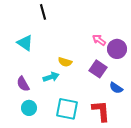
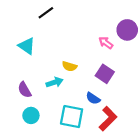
black line: (43, 12) -> (46, 13), turned 70
purple circle: (117, 49) -> (127, 30), moved
blue semicircle: (116, 88) -> (93, 98), moved
red L-shape: (101, 111) -> (108, 119), turned 50

